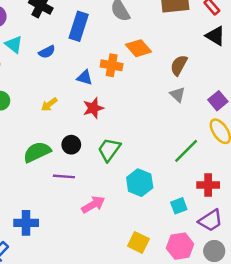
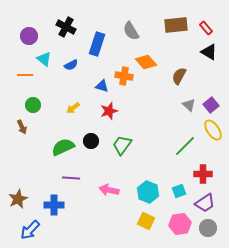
gray triangle: (178, 95) -> (189, 105), moved
purple line: (64, 176) -> (71, 178), moved
cyan hexagon: (140, 183) -> (148, 192), moved
pink arrow: (93, 205) -> (109, 190), turned -138

